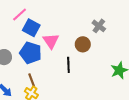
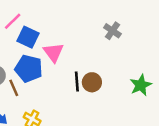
brown circle: (83, 44) -> (92, 82), moved
brown line: (32, 80) -> (14, 88), moved

